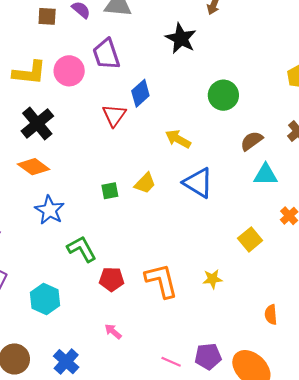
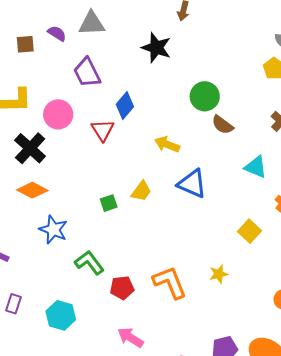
pink circle: (69, 71) -> (58, 114), moved
brown semicircle: (252, 141) -> (223, 125), moved, turned -100
cyan triangle: (266, 175) -> (256, 167), turned 30
pink arrow: (113, 331) -> (130, 337), size x1.5

